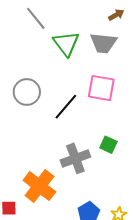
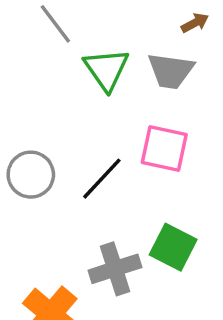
gray circle: (27, 92) -> (31, 175), moved
green square: (108, 145) -> (173, 247), size x1.5

